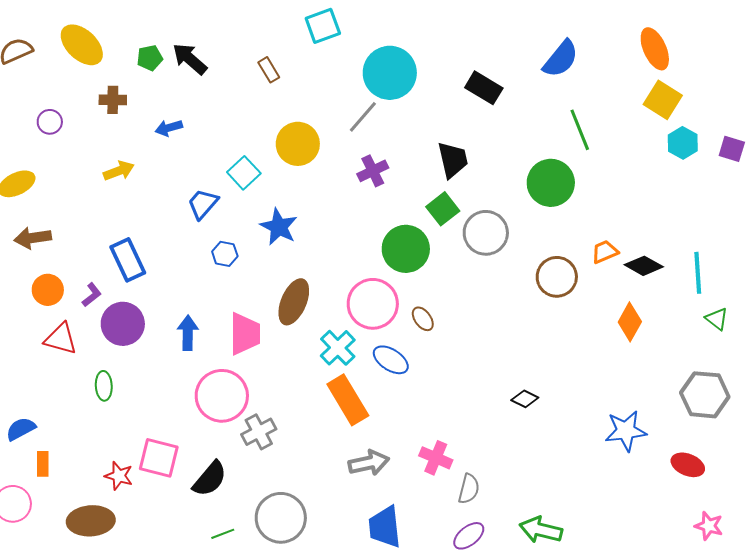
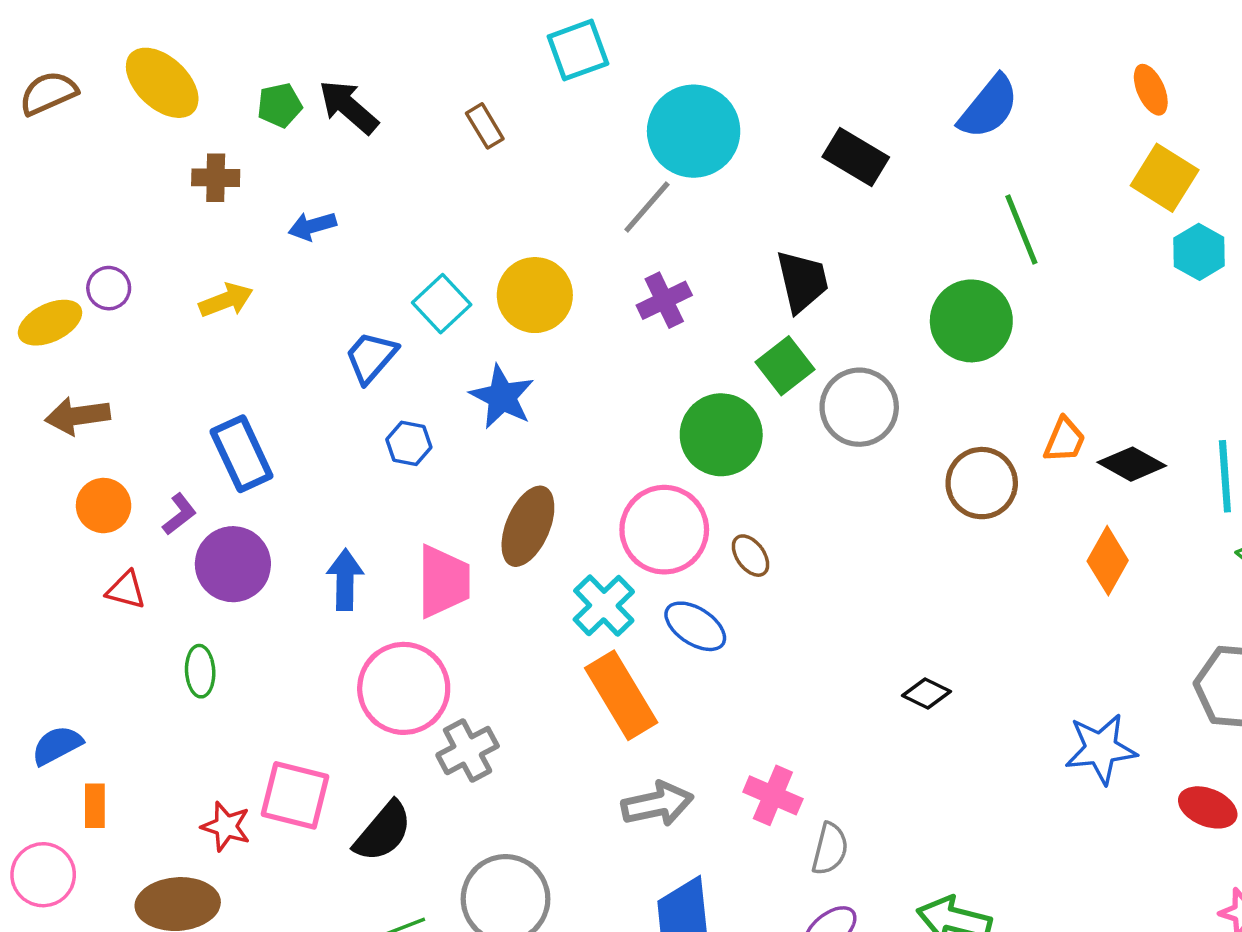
orange ellipse: (655, 49) -> (1151, 90), size x0.7
purple circle: (50, 122) -> (109, 288), moved
yellow circle: (298, 144) -> (535, 295), moved
orange trapezoid: (605, 252) -> (1065, 440), turned 136
red triangle: (61, 339) -> (126, 590), size x0.7

